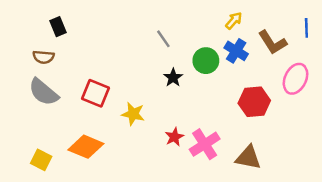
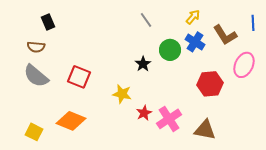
gray line: (163, 39) -> (146, 20), moved
yellow star: (133, 114) -> (122, 94), moved

